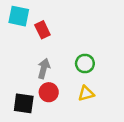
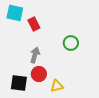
green circle: (85, 63) -> (71, 43), moved
yellow triangle: (86, 93) -> (57, 86), moved

